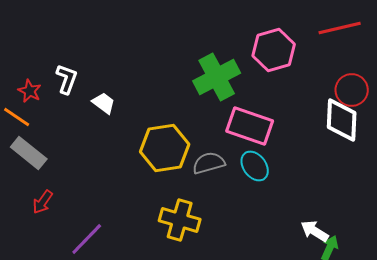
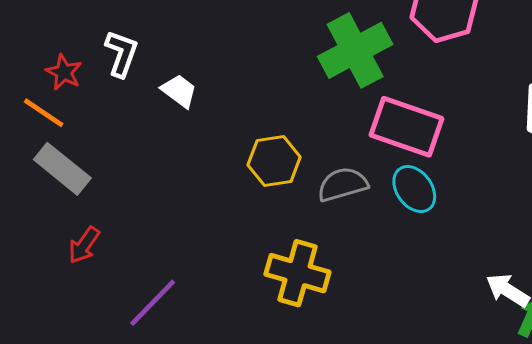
yellow hexagon: (165, 148) -> (274, 161), size x0.7

